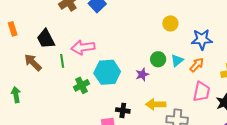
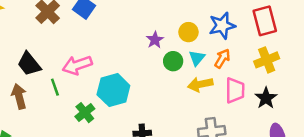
yellow circle: (170, 23) -> (188, 32), moved
brown arrow: (33, 62) -> (19, 96), turned 42
purple star: (142, 74) -> (155, 40), moved
yellow arrow: (156, 104) -> (200, 84), moved

